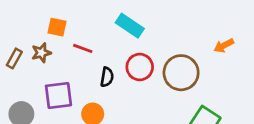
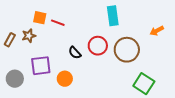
cyan rectangle: (130, 26) -> (113, 16), moved, turned 48
red line: (83, 48) -> (58, 23), moved
black semicircle: (107, 77) -> (75, 53), turned 128

